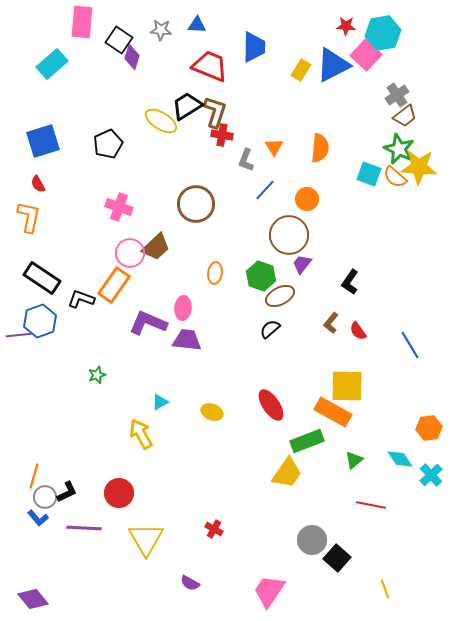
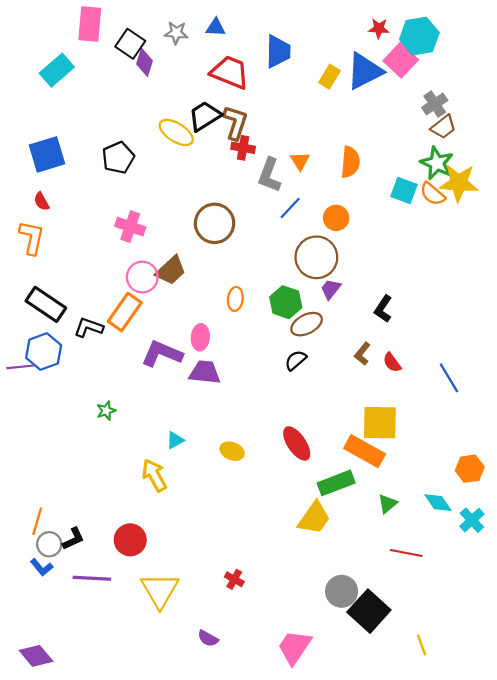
gray L-shape: (246, 160) -> (269, 175), size x1.4
black square: (337, 558) -> (369, 611), size x1.4

